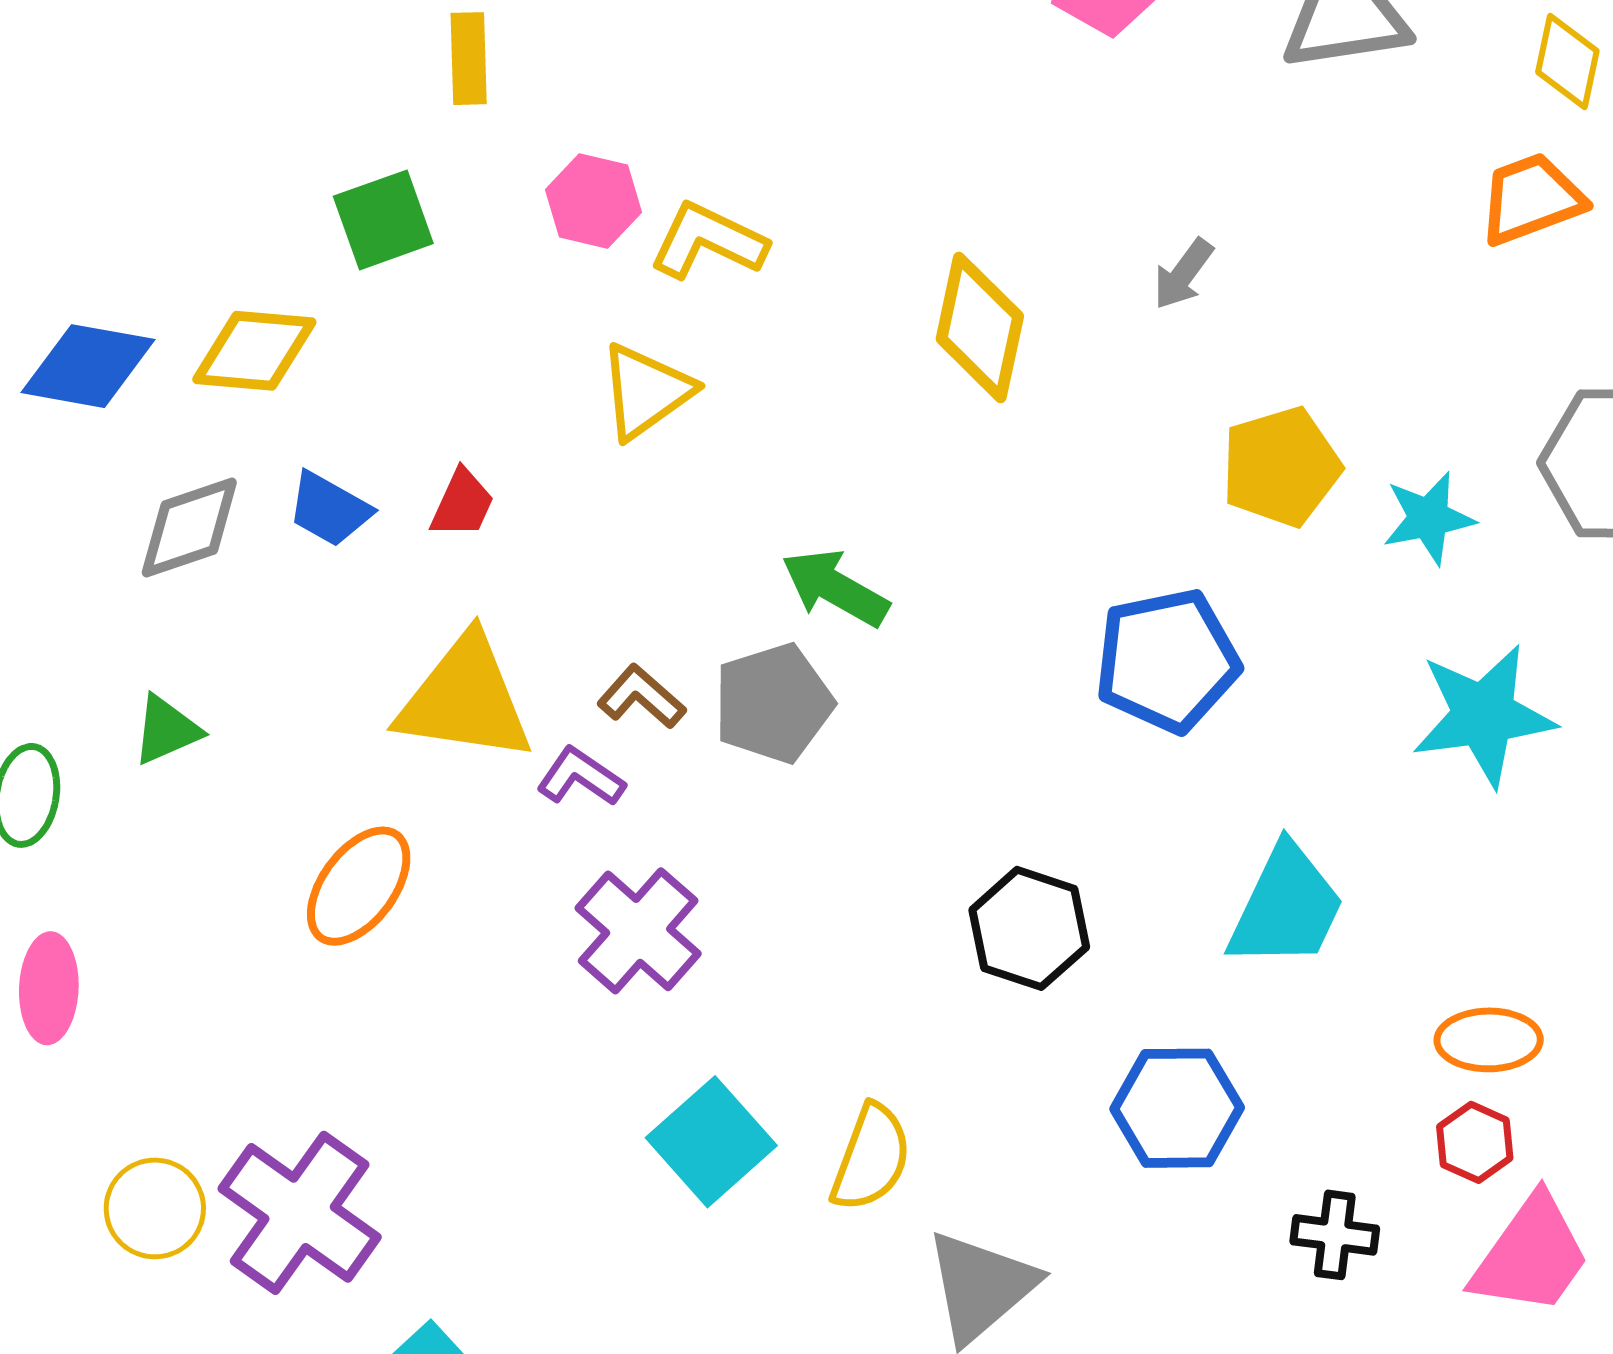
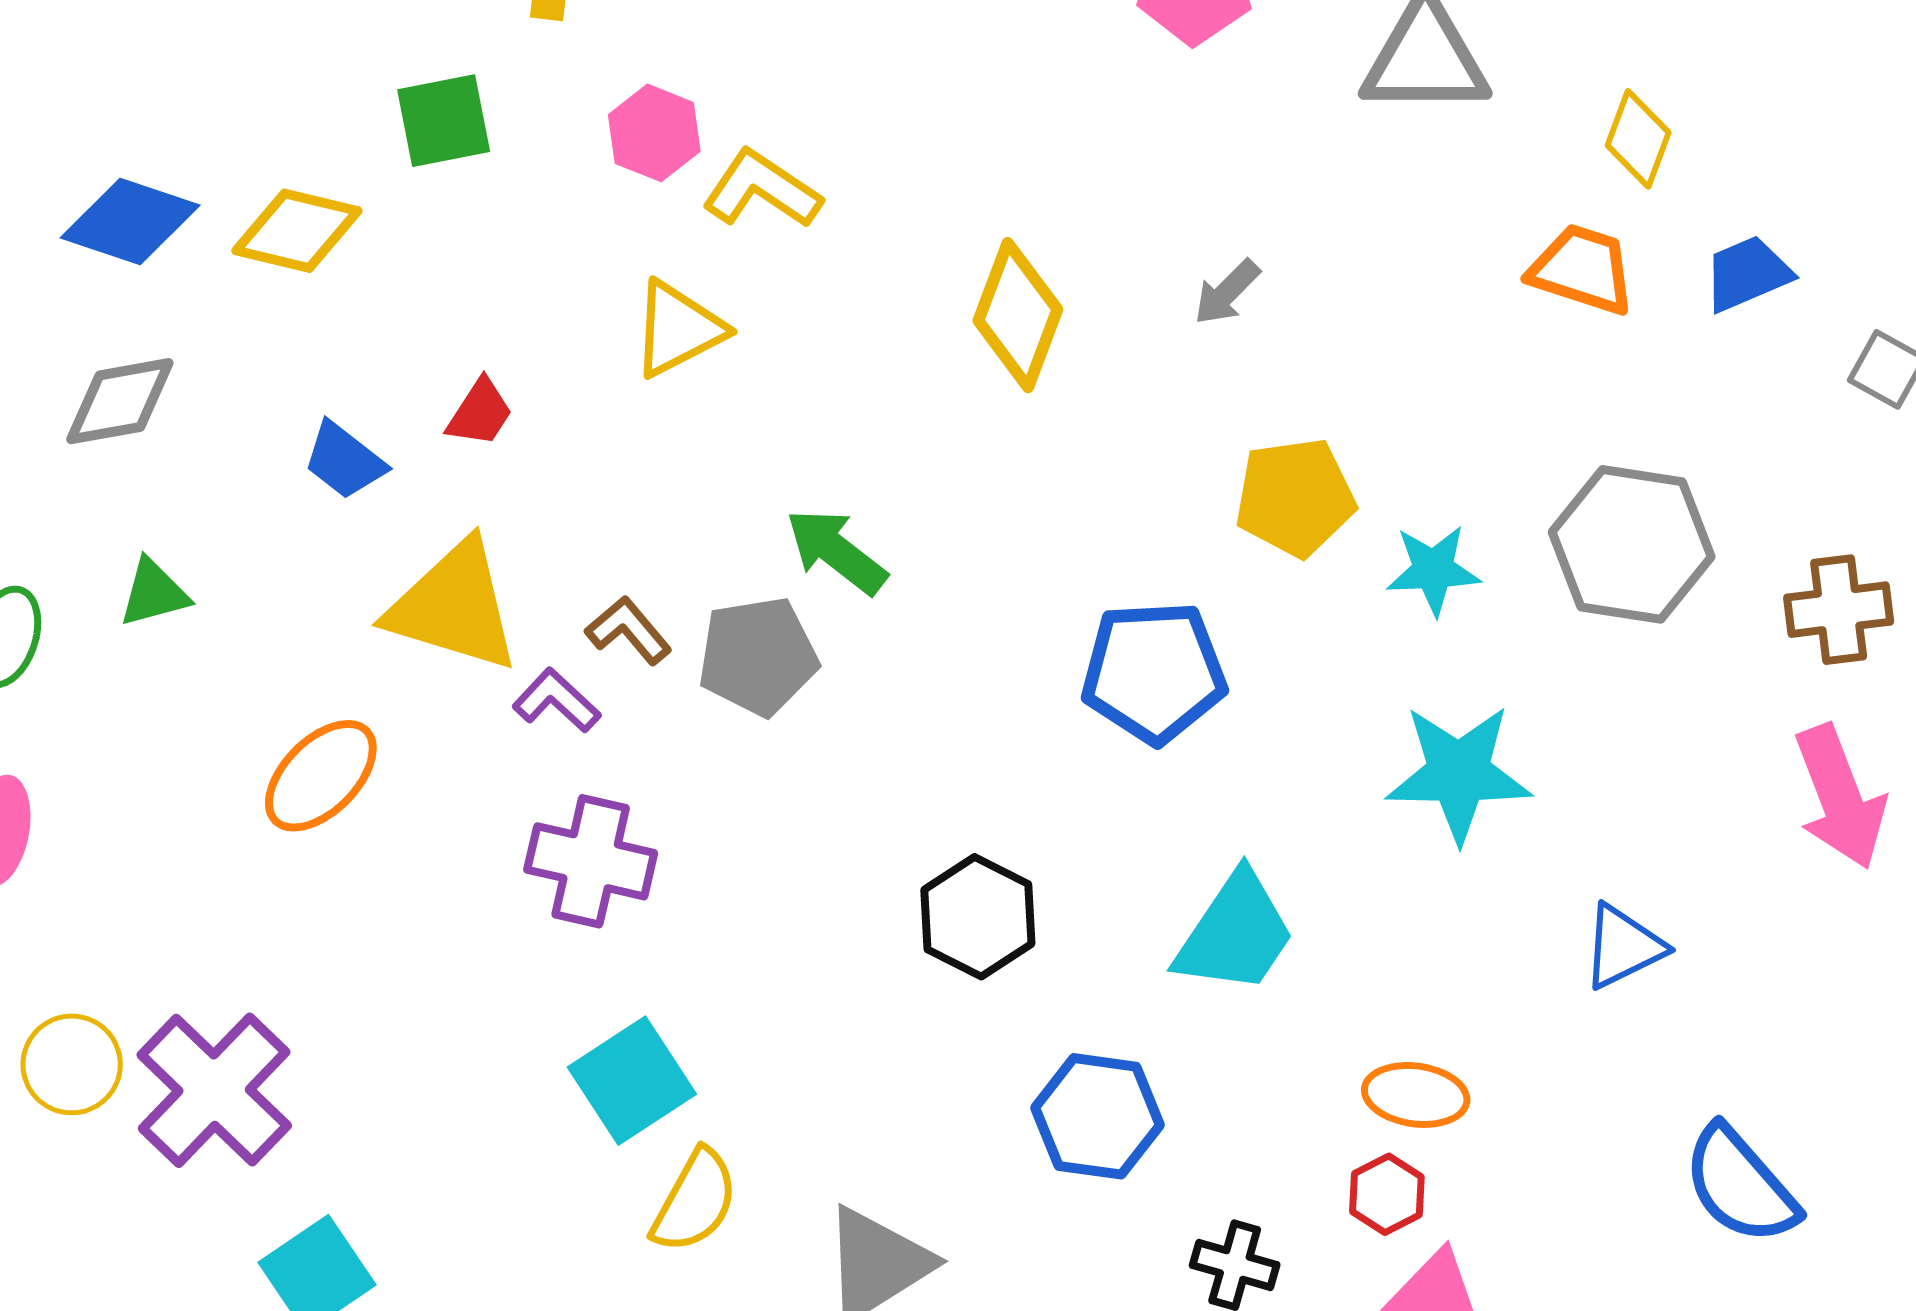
orange trapezoid: (1531, 199) -> (1582, 269), turned 30
blue trapezoid: (329, 509) -> (344, 461), moved
gray diamond: (189, 528) -> (120, 401), moved
purple cross: (638, 931) -> (591, 861), turned -37
yellow semicircle: (871, 1158) -> (695, 1201), moved

